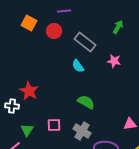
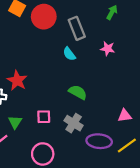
red circle: (54, 31) -> (44, 17), size x1.5
gray rectangle: (85, 42) -> (77, 28), turned 30

